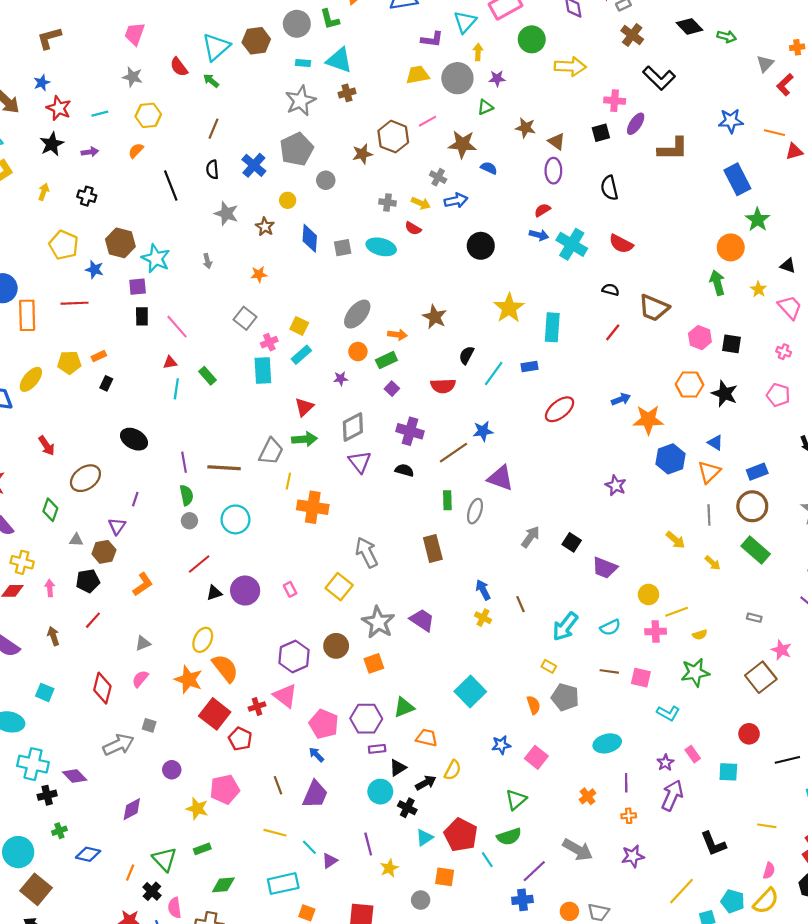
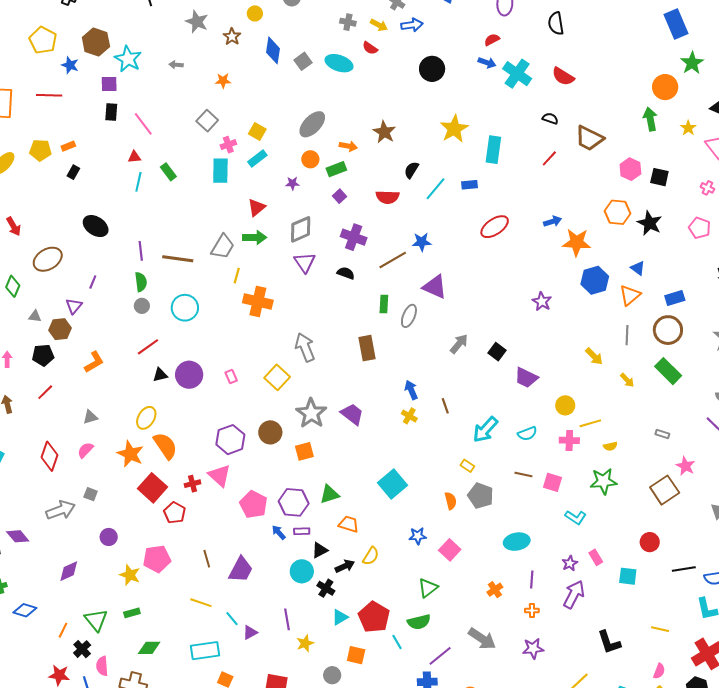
gray square: (343, 248) -> (303, 61), turned -30
gray arrow: (207, 261) -> (176, 65), turned 104
blue arrow: (316, 755) -> (279, 532), moved

